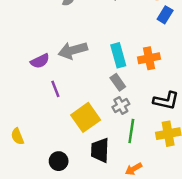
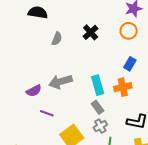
blue rectangle: (165, 15) -> (130, 64), moved
purple line: (55, 89) -> (47, 113), turned -48

